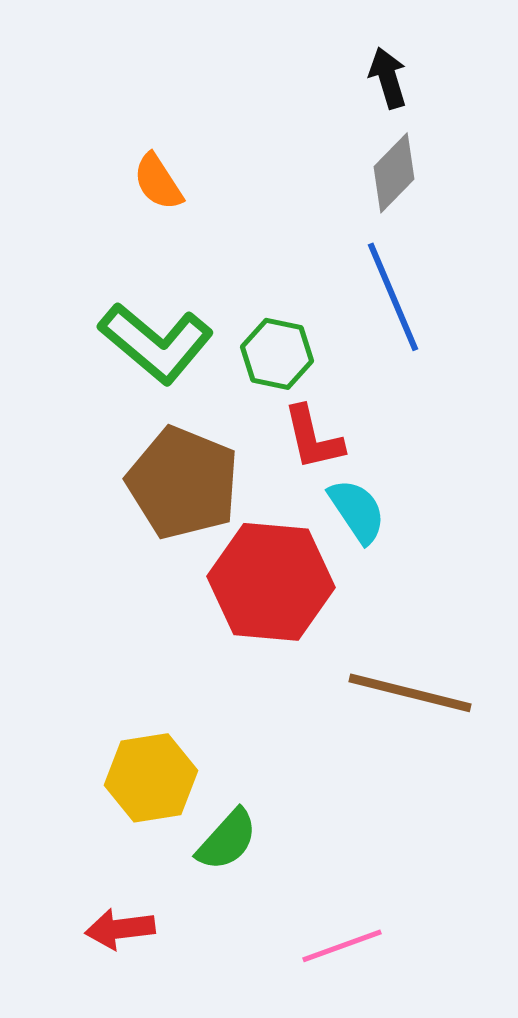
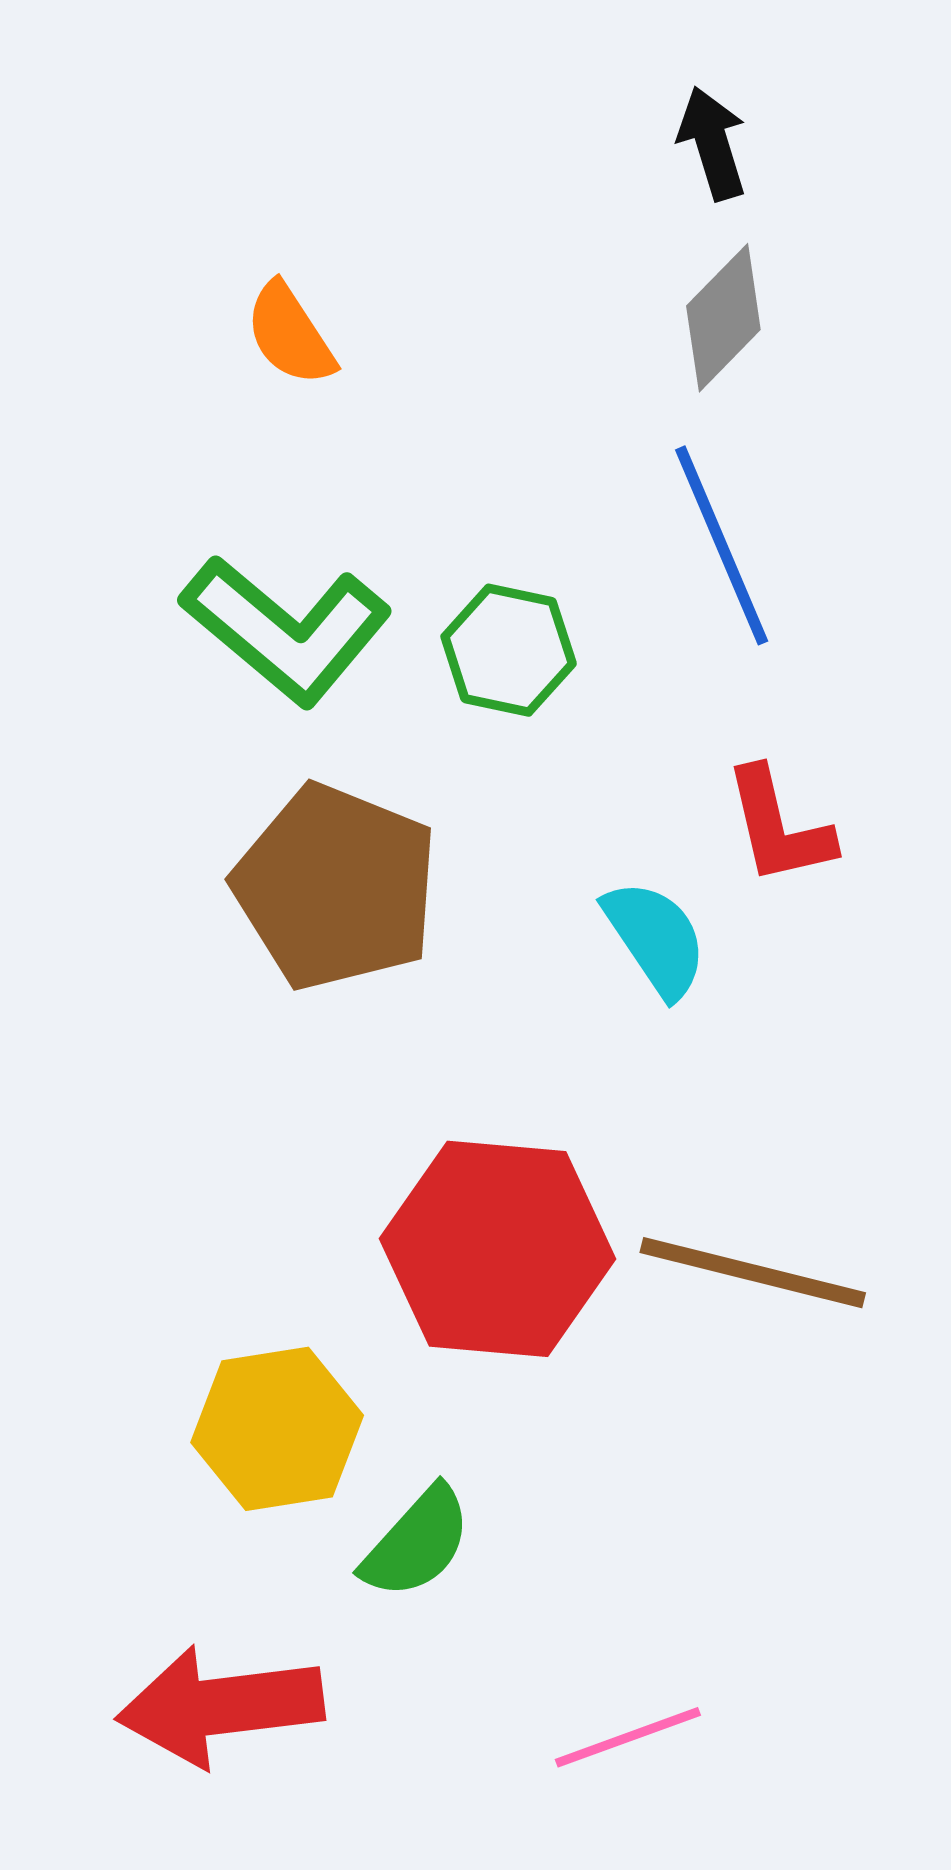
red L-shape: (313, 438) -> (779, 826), moved
red hexagon: (271, 582) -> (498, 1249), moved
red arrow: (120, 929) -> (220, 1706), size x1.6

